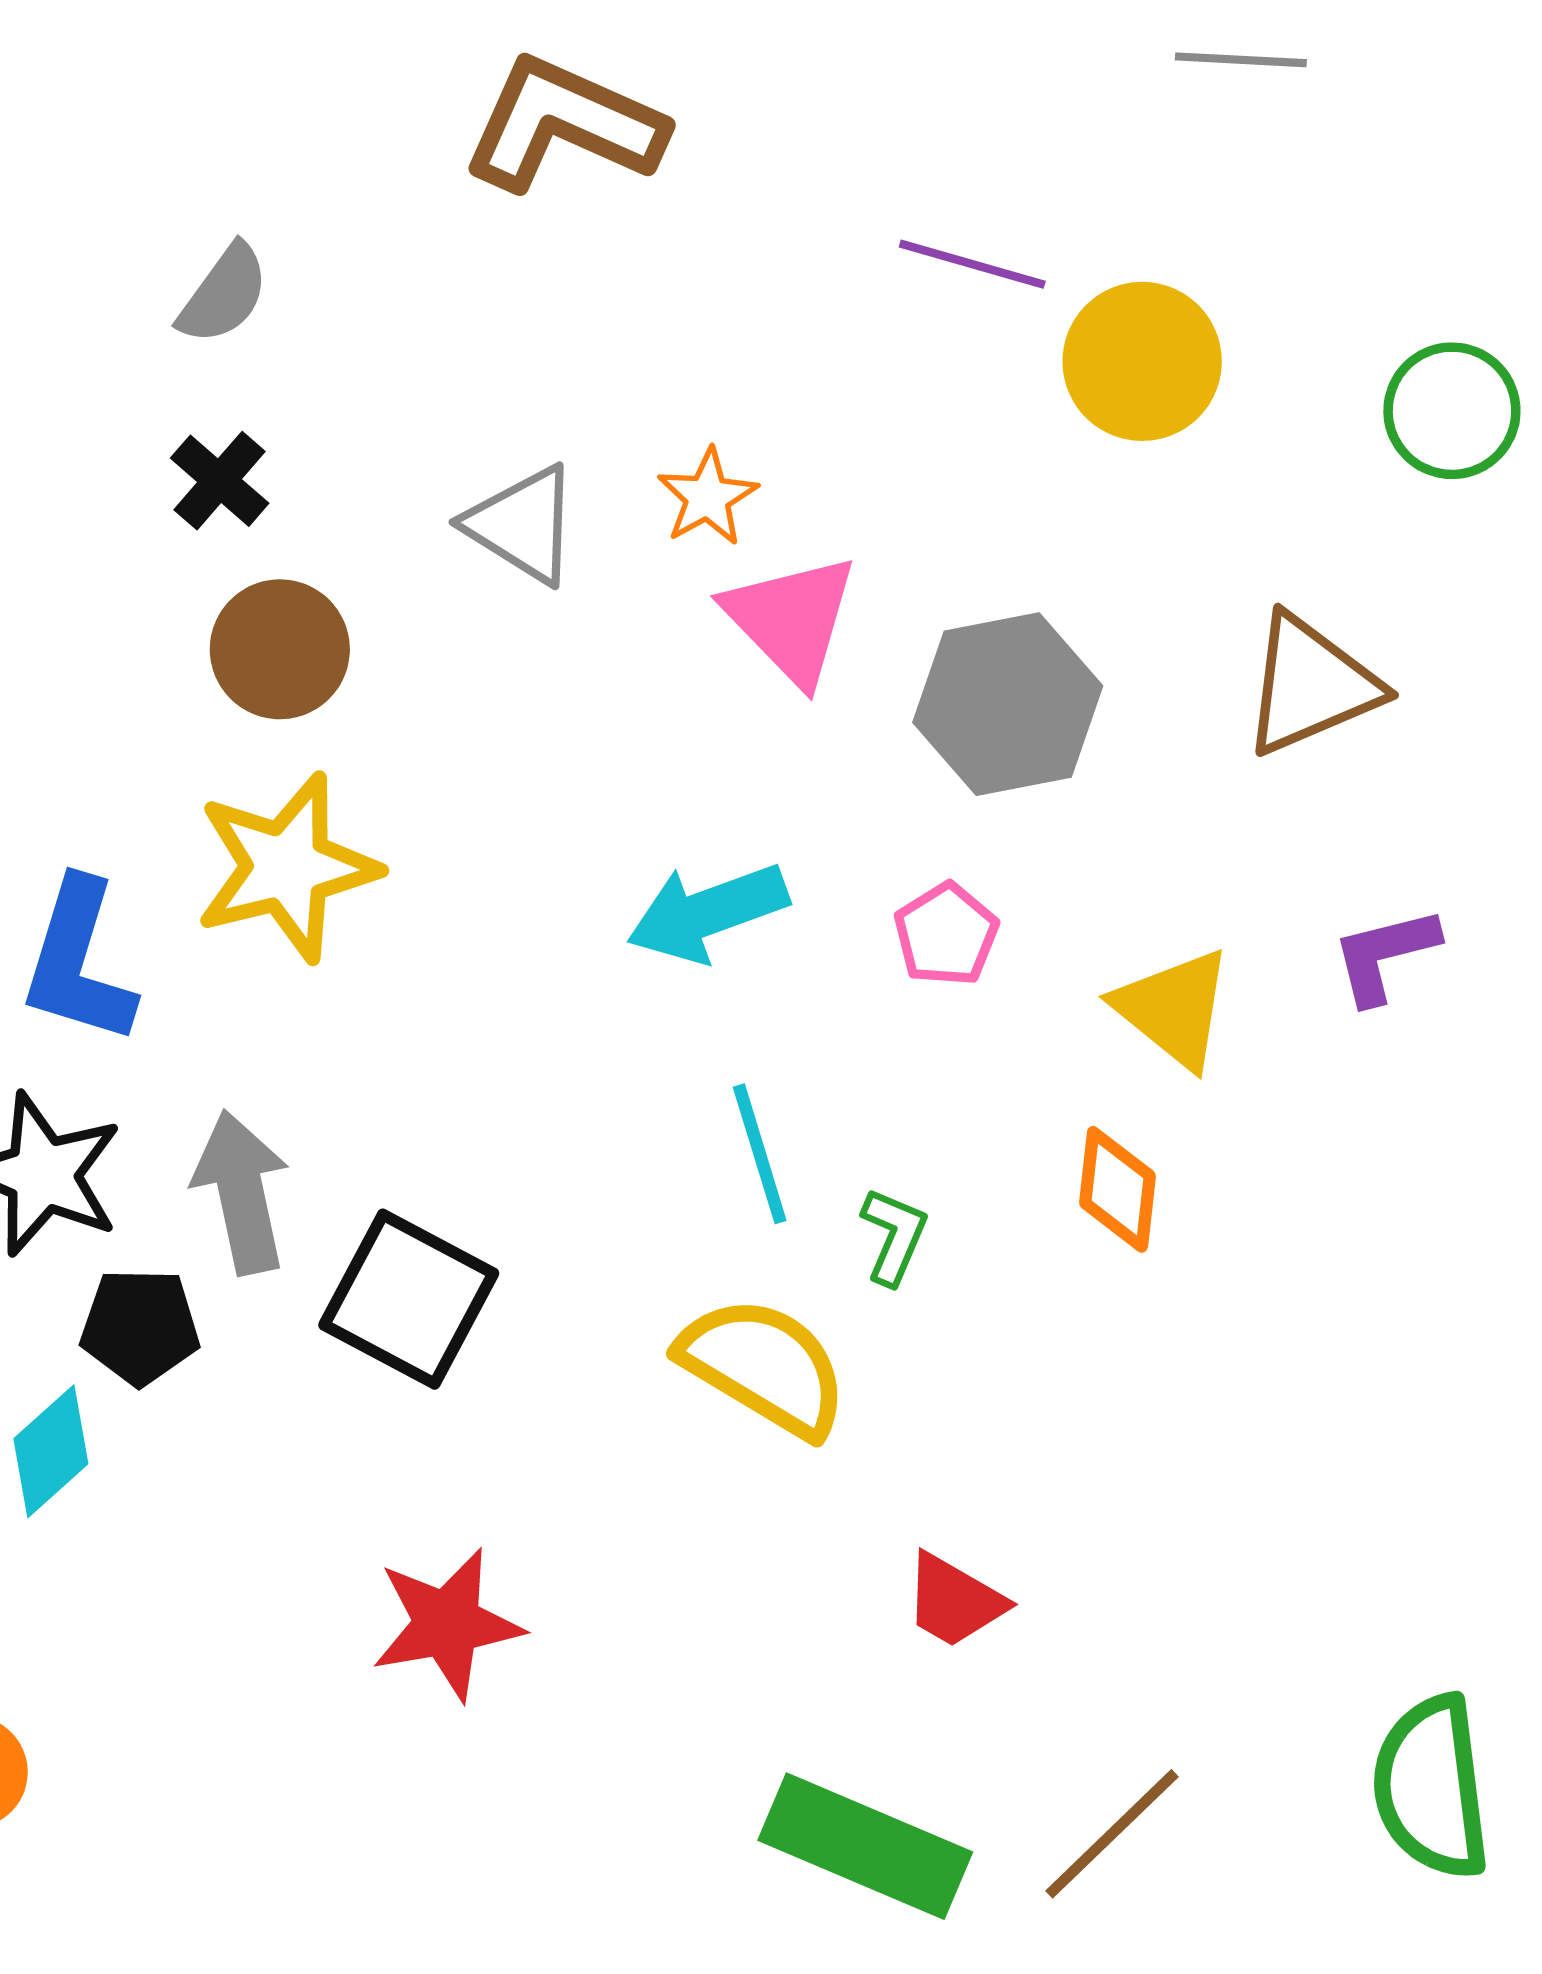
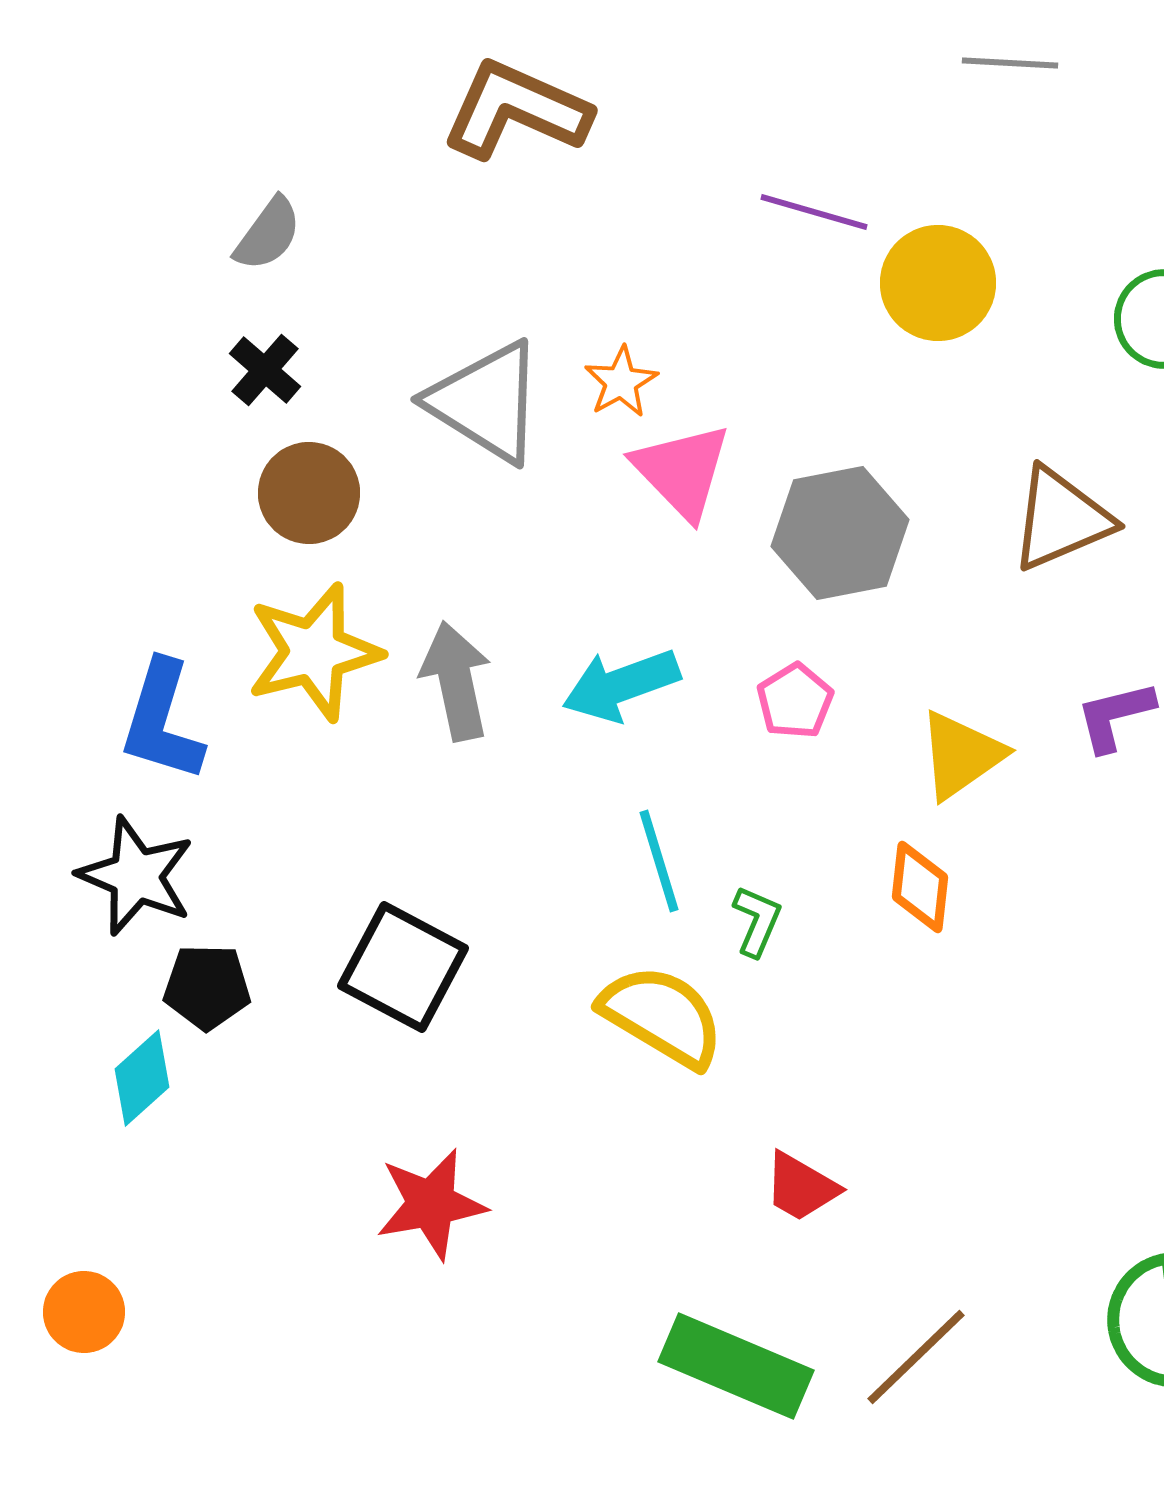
gray triangle: (522, 525) -> (486, 402), size x1.4
yellow triangle: (1174, 1008) -> (961, 755), turned 46
gray arrow: (241, 1192) -> (456, 681), moved

